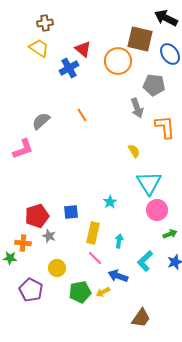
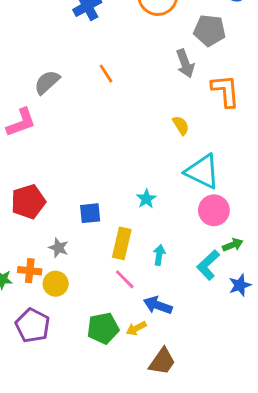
cyan triangle: (149, 183) -> (202, 171), turned -32
red pentagon: (37, 216) -> (28, 202), moved
orange cross: (23, 243) -> (30, 271), moved
cyan L-shape: (145, 261) -> (208, 265), moved
yellow circle: (57, 268) -> (56, 284), moved
brown trapezoid: (141, 318) -> (162, 361), moved

